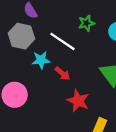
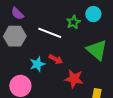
green star: (86, 23) -> (73, 22), moved
cyan star: (41, 60) -> (37, 64), moved

